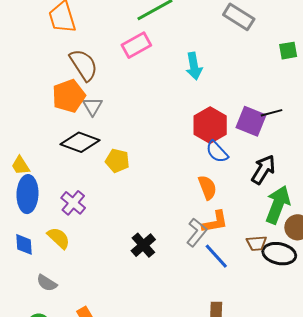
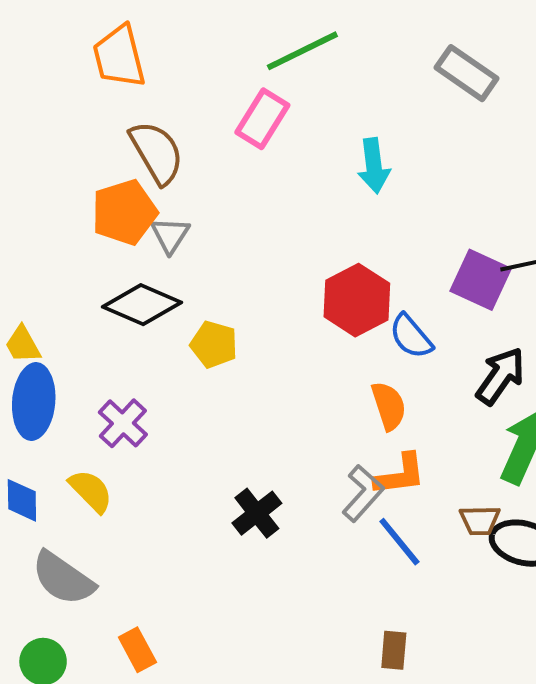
pink rectangle: (136, 45) -> (262, 119), turned -32
red hexagon: (210, 125) -> (357, 300), moved
gray semicircle: (47, 283) -> (63, 578), size x1.6

